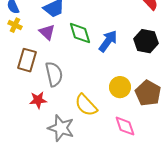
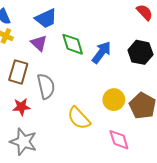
red star: (38, 100) -> (21, 107), moved
gray star: (61, 128) -> (23, 142), moved

